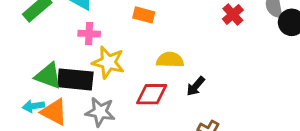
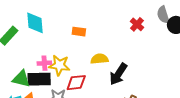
pink cross: (89, 34) -> (44, 63), moved
black arrow: (196, 86) -> (118, 74), size x1.6
red diamond: (152, 94) -> (76, 83), moved

